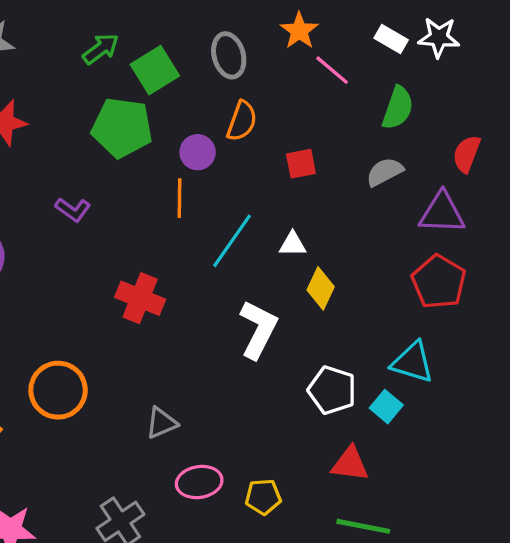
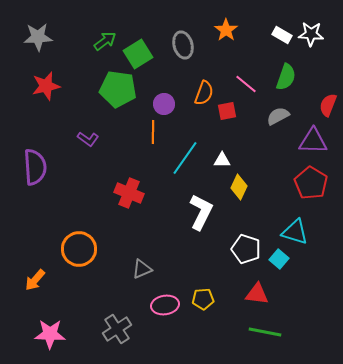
pink line: (332, 70) -> (246, 84), moved
orange semicircle: (242, 121) -> (204, 93), moved
yellow pentagon: (263, 497) -> (203, 299), moved

